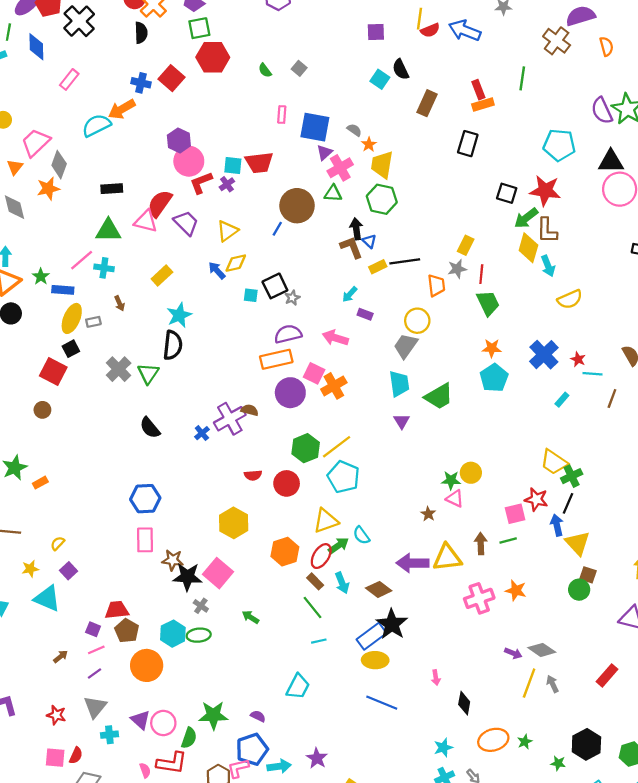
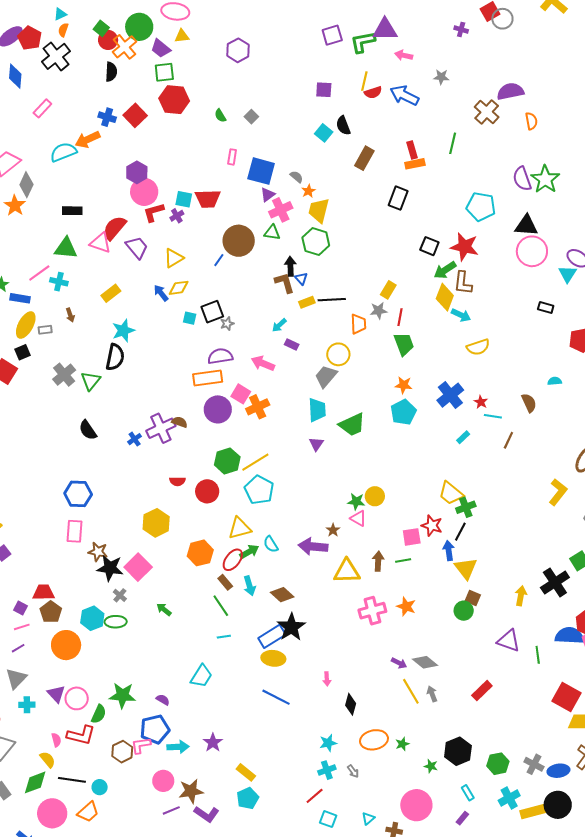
orange star: (48, 189) -> (15, 205), turned -30
cyan arrow: (548, 266) -> (461, 315), turned -48
purple arrow: (412, 563) -> (313, 546), moved
yellow line: (529, 683) -> (411, 691), turned -56

